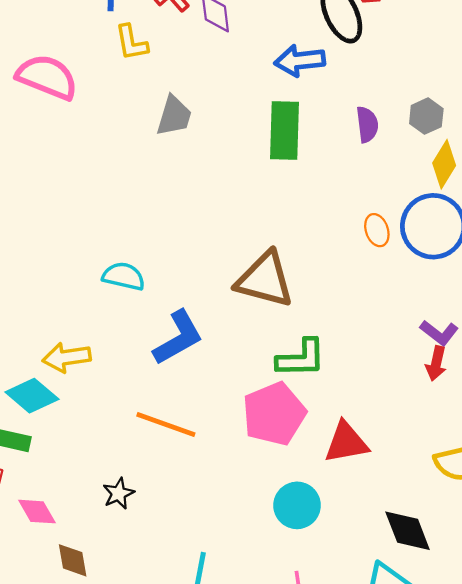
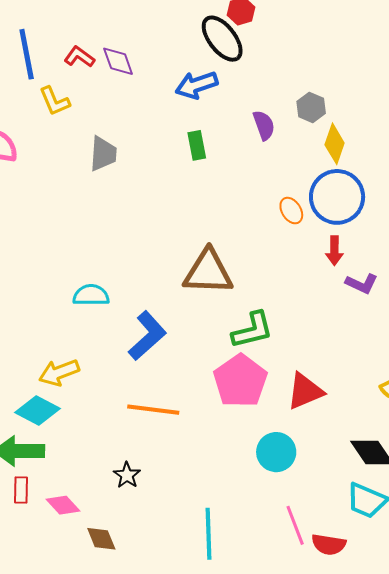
green rectangle: (284, 130) -> (197, 145), size x0.6
red arrow: (436, 363) -> (334, 251), moved

